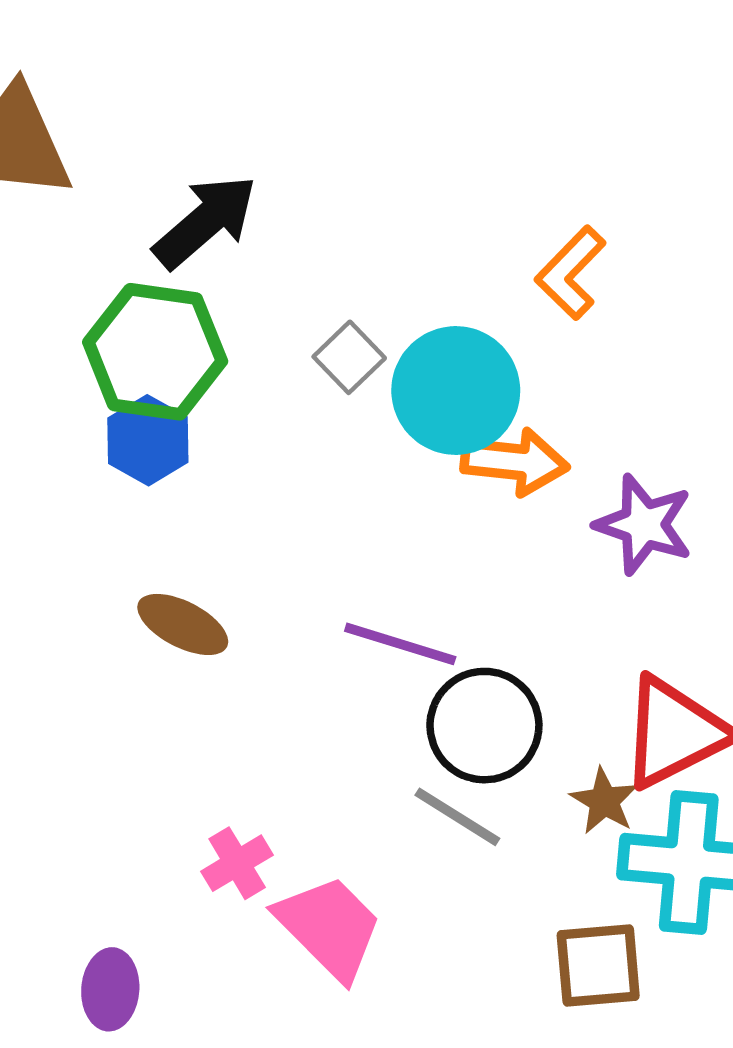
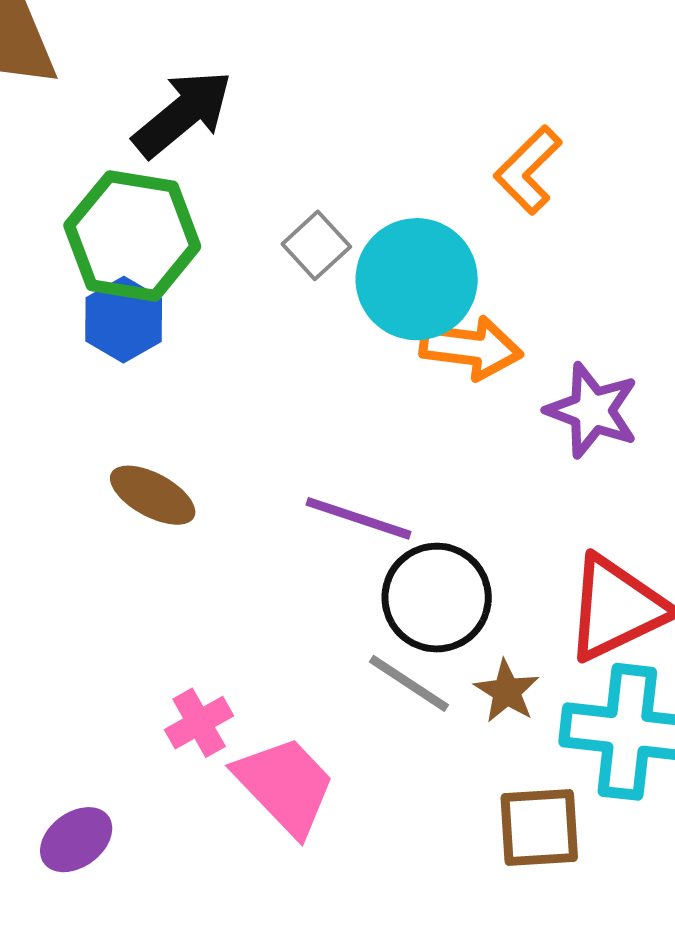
brown star: (604, 801) -> (507, 691), moved
purple ellipse: (110, 989) -> (76, 840), turned 48

